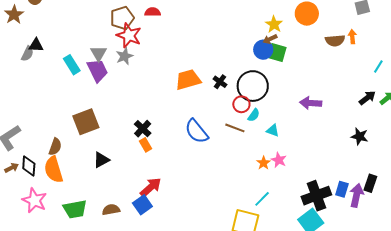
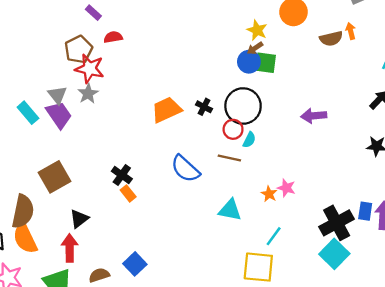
cyan triangle: (273, 130) -> (230, 210), moved, size x1.5
brown semicircle: (55, 147) -> (23, 211), size x1.6
red arrow: (151, 187) -> (70, 248), moved, turned -40

